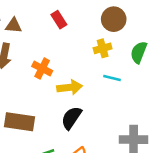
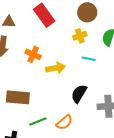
red rectangle: (59, 20) -> (44, 15), size x1.6
black semicircle: (71, 118) -> (79, 94), moved

